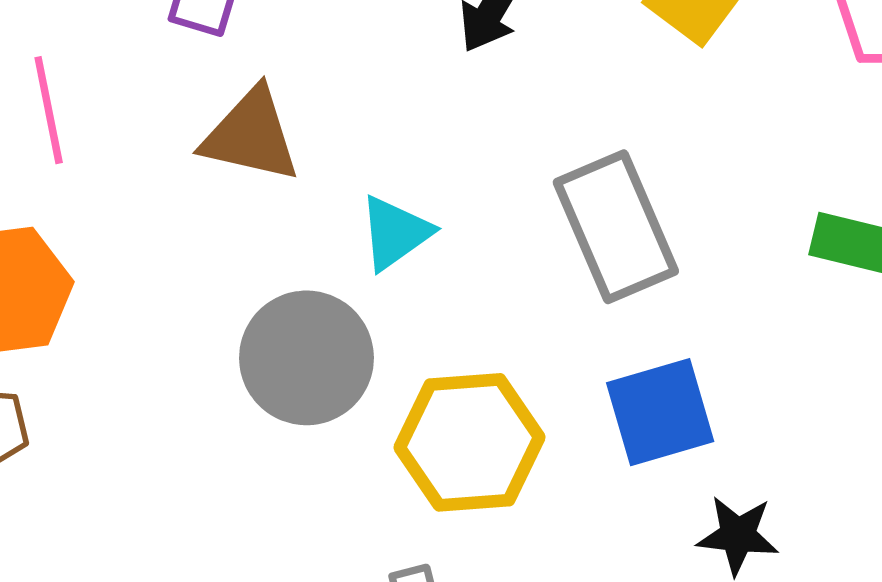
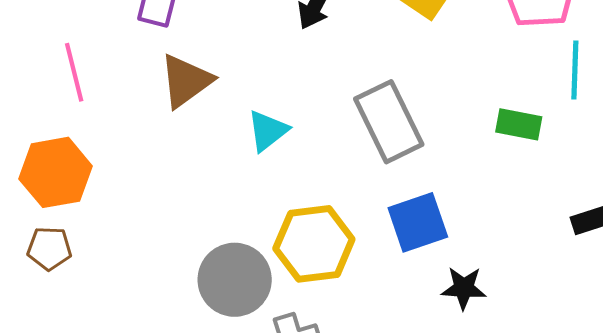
brown triangle: (251, 135) -> (186, 81), turned -46
gray circle: (306, 358) -> (235, 280), moved

